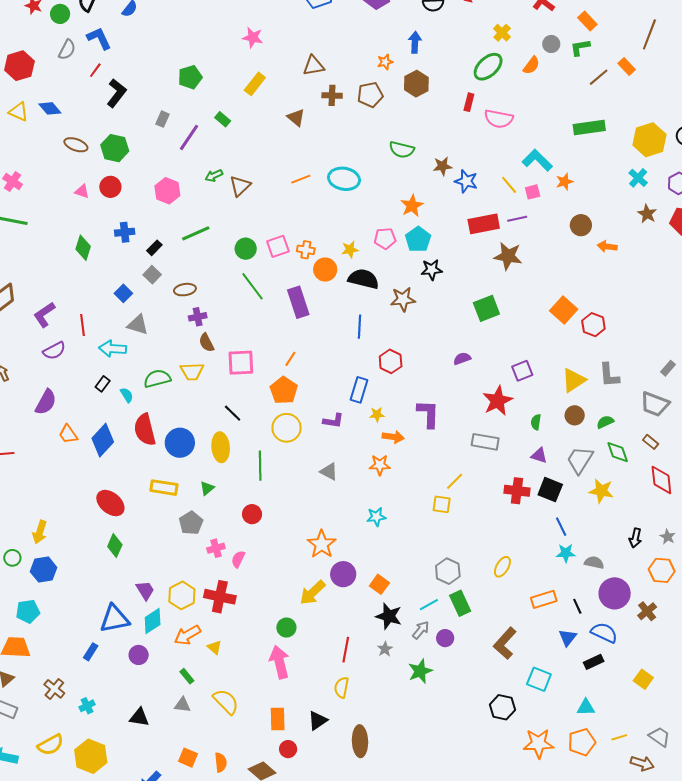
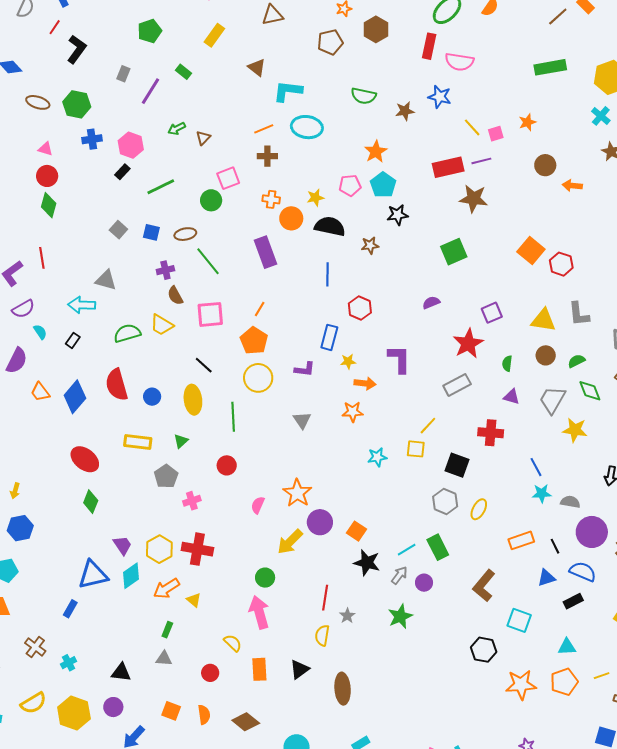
brown cross: (332, 95) -> (267, 156), moved
red rectangle: (469, 102) -> (429, 46), size x1.4
cyan L-shape: (537, 160) -> (288, 91), moved, turned -36
blue star: (466, 181) -> (440, 97), moved
brown triangle: (240, 186) -> (203, 138), size x0.7
red circle: (110, 187) -> (47, 176), moved
blue cross: (125, 232) -> (92, 139), moved
pink square: (278, 246) -> (228, 178), moved
black rectangle: (154, 248) -> (122, 172), moved
green line: (252, 286) -> (208, 261), moved
brown ellipse: (185, 290) -> (185, 234), moved
blue square: (123, 293) -> (151, 232), moved, turned -30
brown star: (403, 299) -> (370, 245), size x0.7
red line: (83, 325) -> (42, 258), moved
yellow trapezoid: (192, 372) -> (162, 325), turned 35
yellow triangle: (574, 380) -> (543, 320), turned 44
cyan semicircle: (127, 395) -> (40, 332), moved
gray rectangle: (485, 442) -> (457, 385), turned -36
blue circle: (180, 443) -> (152, 397), size x0.6
gray triangle: (329, 472) -> (302, 420), turned 30
black square: (550, 490) -> (457, 465), moved
cyan star: (376, 517) -> (377, 457), moved
yellow arrow: (40, 532) -> (15, 491), size x0.7
pink semicircle: (238, 559) -> (258, 505), moved
gray hexagon: (448, 571) -> (445, 502), moved
blue triangle: (568, 638) -> (546, 578), turned 36
gray star: (385, 649) -> (347, 616), moved
purple circle: (139, 655) -> (113, 707), moved
green rectangle: (187, 676) -> (167, 630), turned 63
yellow semicircle: (226, 702) -> (233, 643), moved, size x0.7
red circle: (288, 749) -> (210, 673), moved

